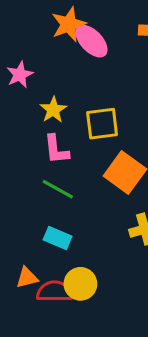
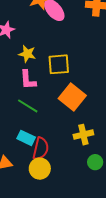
yellow star: (53, 110) -> (27, 54), turned -30
red semicircle: (54, 291) -> (41, 149), moved, turned 100

